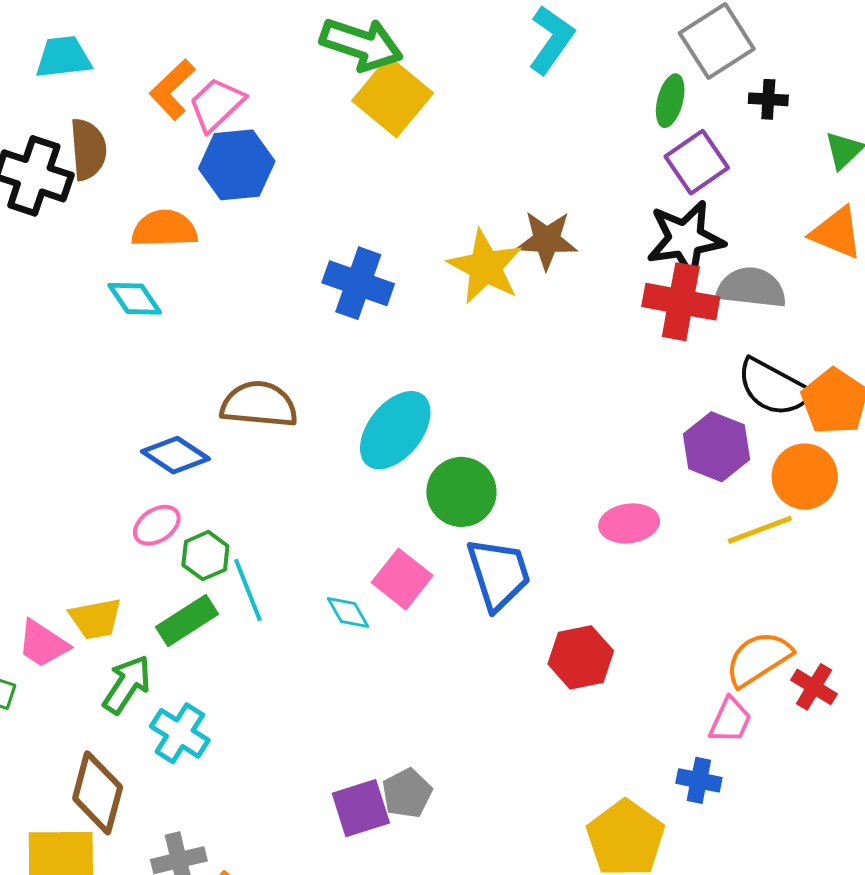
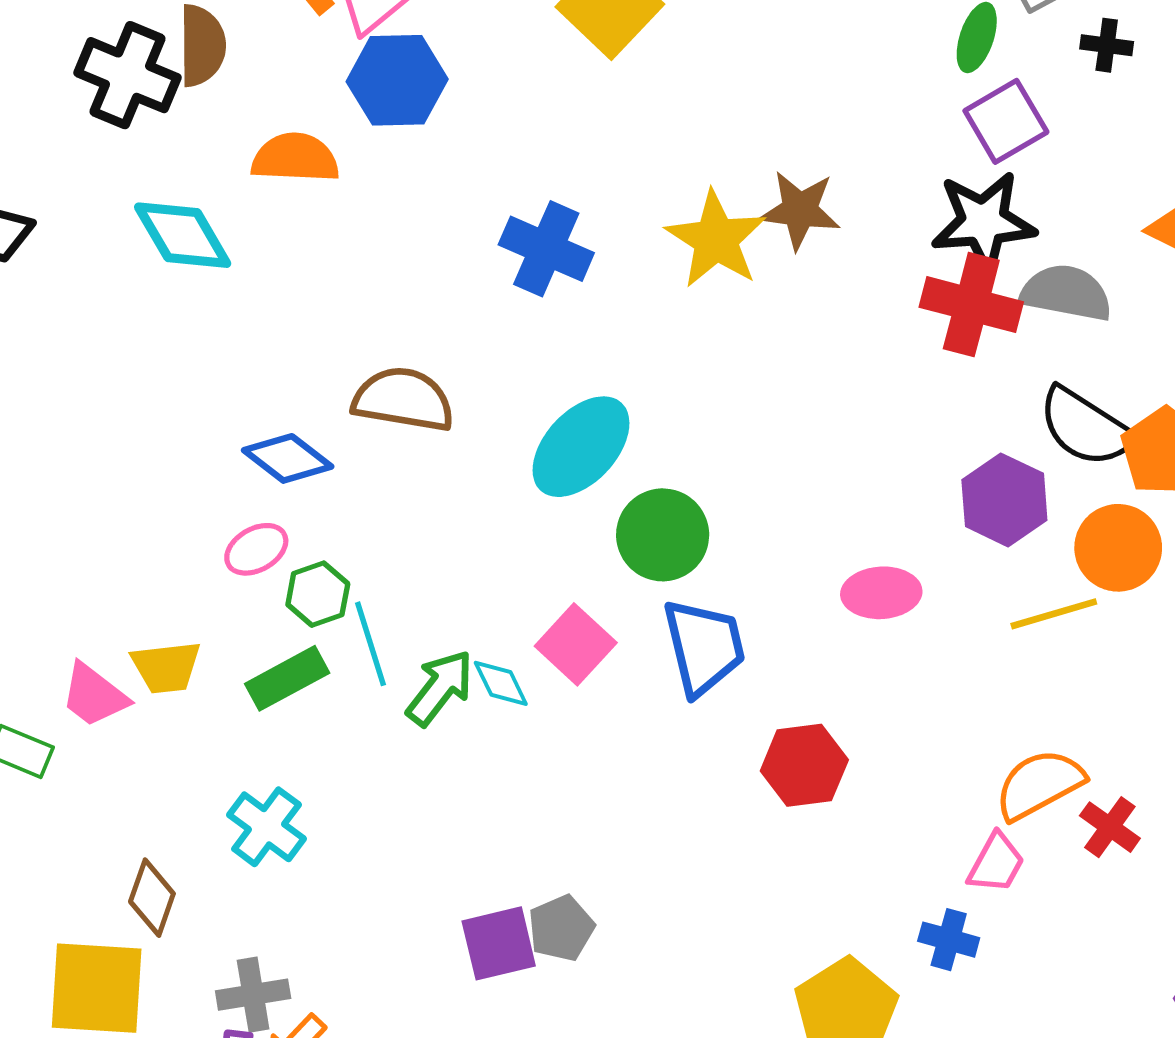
cyan diamond: (135, 299) -> (183, 235), moved, size x1.4
green arrow: (127, 684) -> (440, 688), moved
brown diamond: (98, 793) -> (152, 898), size x0.7

